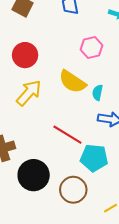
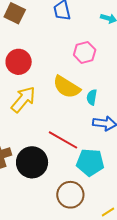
black circle: (34, 175) -> (32, 162), moved

